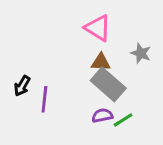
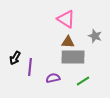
gray rectangle: (108, 84) -> (73, 57), turned -40
purple semicircle: (102, 116) -> (53, 78), moved

